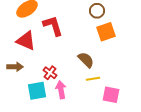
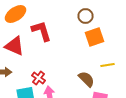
brown semicircle: (86, 60) -> (86, 79), moved
yellow line: (93, 79) -> (108, 65), moved

